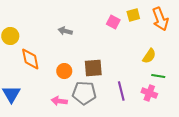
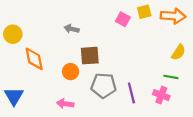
orange arrow: (160, 19) -> (173, 16), turned -65
yellow semicircle: (149, 56) -> (178, 52), moved
brown square: (93, 68) -> (90, 56), moved
gray pentagon: (84, 93) -> (104, 85), moved

